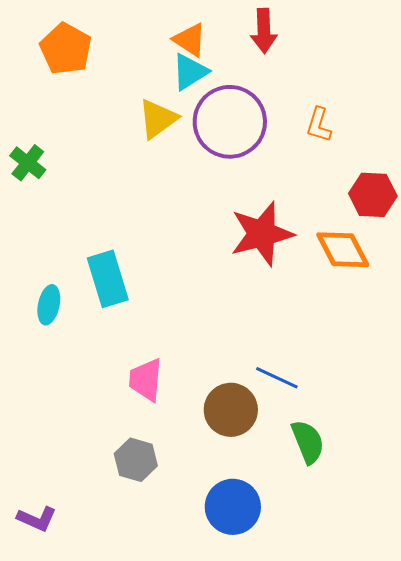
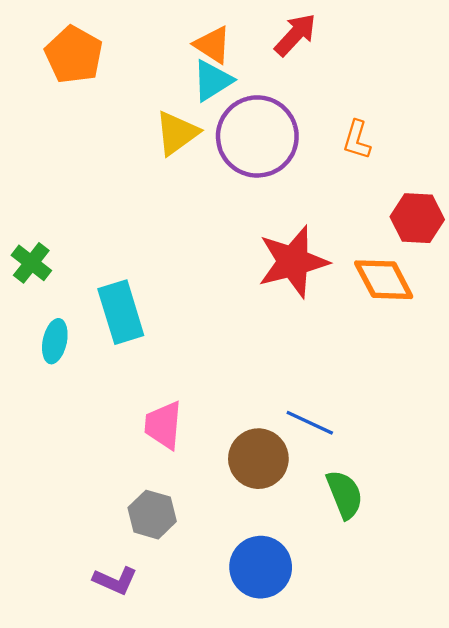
red arrow: (264, 31) -> (295, 35), turned -135
green cross: (28, 163) -> (31, 263), moved
purple L-shape: (37, 519) -> (115, 581), moved

